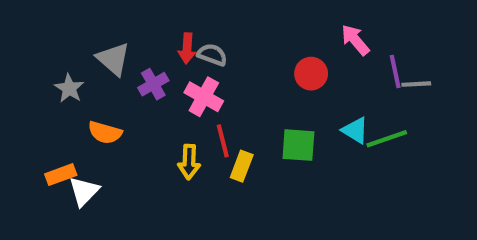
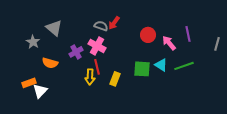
pink arrow: (355, 40) -> (169, 43), moved
red arrow: (187, 48) -> (114, 23), moved, turned 32
purple cross: (153, 84) -> (76, 52), moved
gray line: (416, 84) -> (217, 44), moved, turned -72
cyan triangle: (355, 130) -> (161, 65), moved
red line: (223, 141) -> (97, 67), moved

